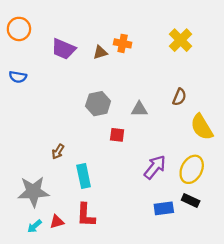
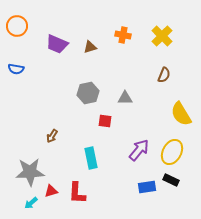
orange cross: (123, 43) -> (123, 35), moved
brown semicircle: (179, 97) -> (164, 75), moved
cyan rectangle: (84, 176) -> (91, 158), moved
red triangle: (57, 222) -> (51, 191), moved

